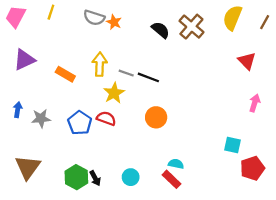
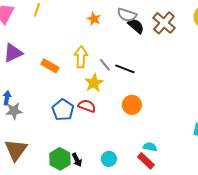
gray semicircle: (94, 18) -> (127, 15), moved
gray line: (126, 73) -> (105, 65), turned 32
gray star: (41, 118) -> (14, 111), moved

